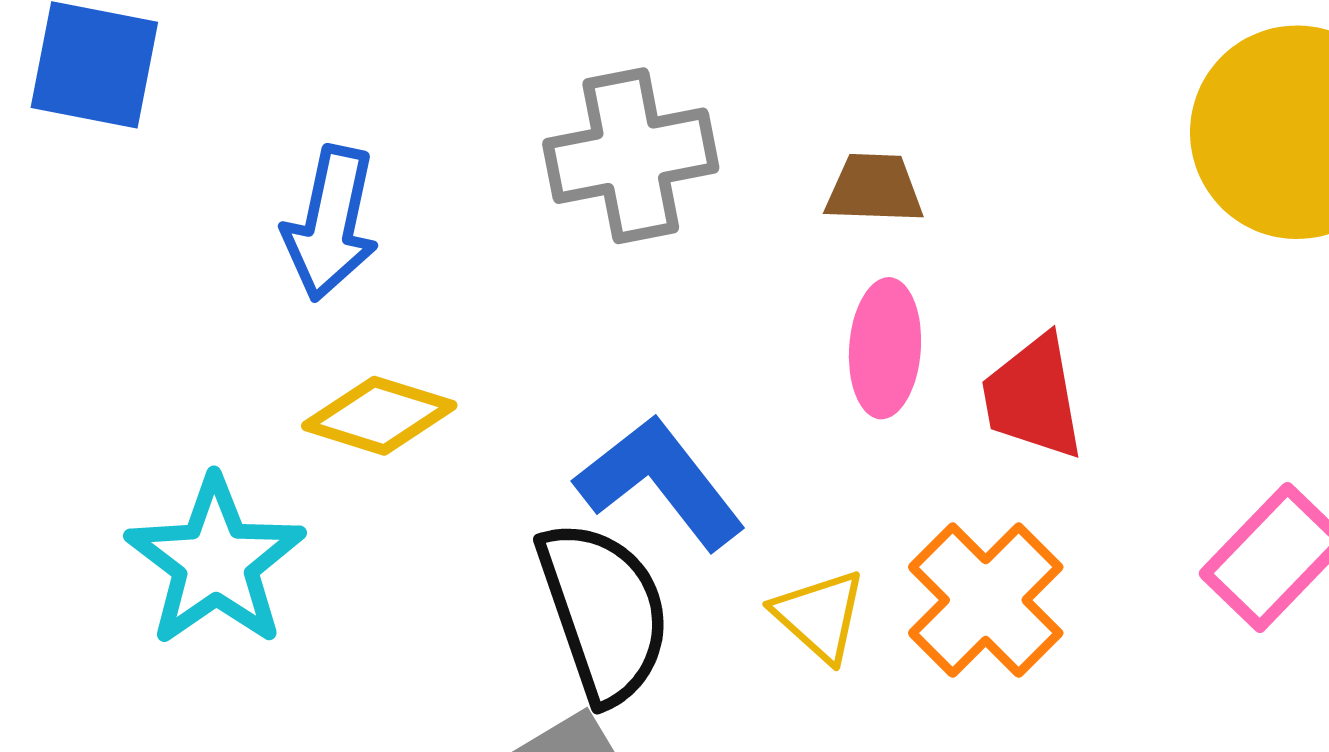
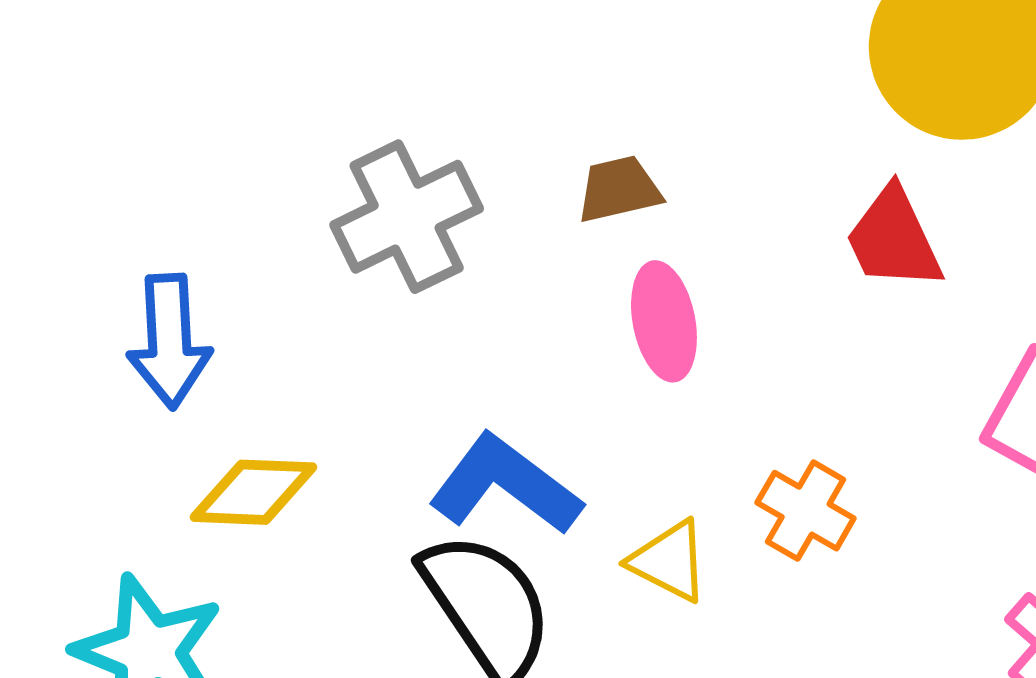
red trapezoid: (1033, 397) -> (894, 239), moved
orange cross: (986, 600) -> (806, 511), size x0.7

